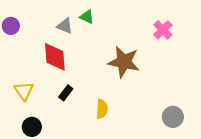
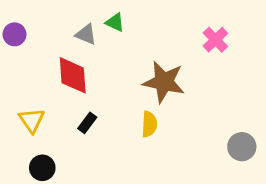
yellow semicircle: (102, 109) -> (149, 124), moved
gray circle: (173, 117) -> (242, 147), moved

